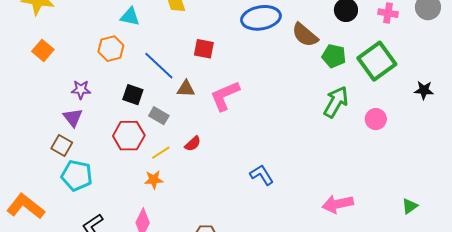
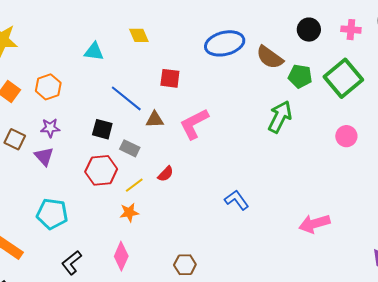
orange hexagon: (111, 49) -> (48, 87), moved
green arrow: (336, 102) -> (280, 117), moved
brown square: (62, 146) -> (15, 139), moved

